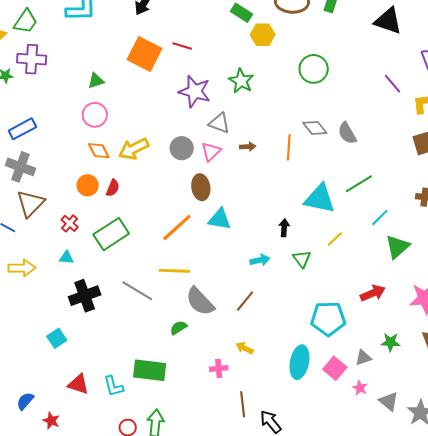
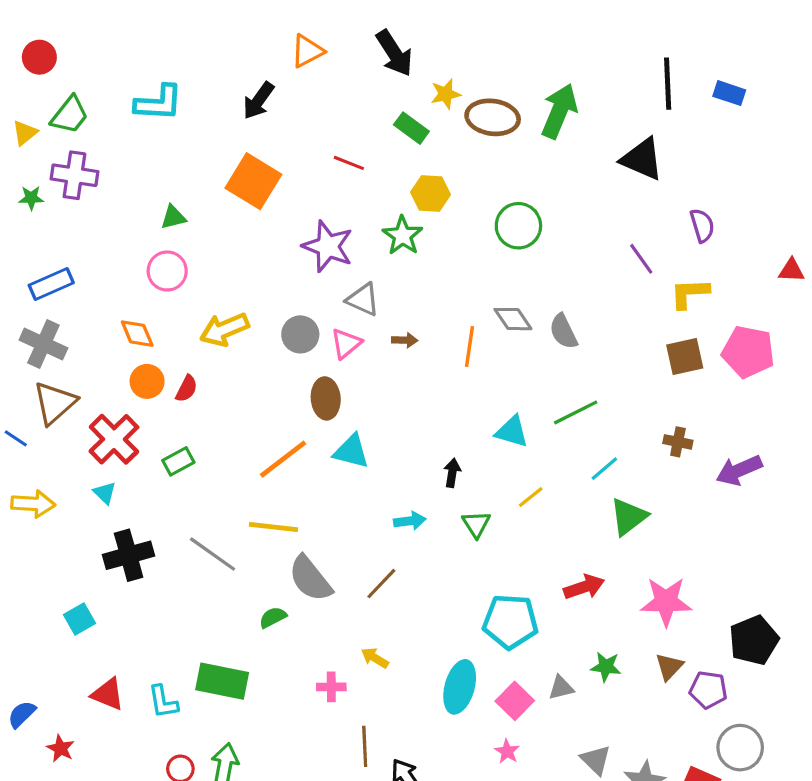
yellow hexagon: (263, 35) -> (430, 193), moved
red line: (182, 46) -> (349, 163), moved
orange diamond: (99, 151) -> (137, 334), moved
cyan triangle: (320, 199) -> (512, 432), size x0.7
red cross: (70, 223) -> (114, 439), size x1.8
green rectangle: (111, 234) -> (178, 461), size x0.6
cyan triangle: (66, 258) -> (105, 493), turned 35
pink star: (360, 388) -> (507, 751), moved

